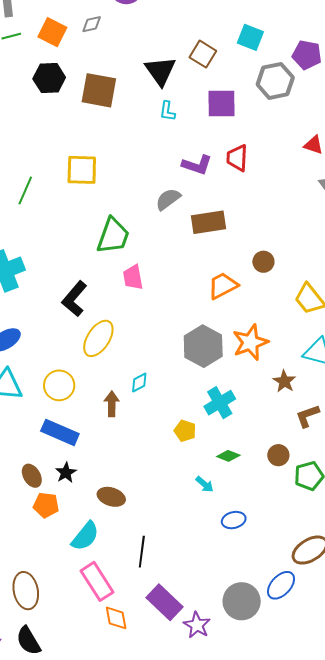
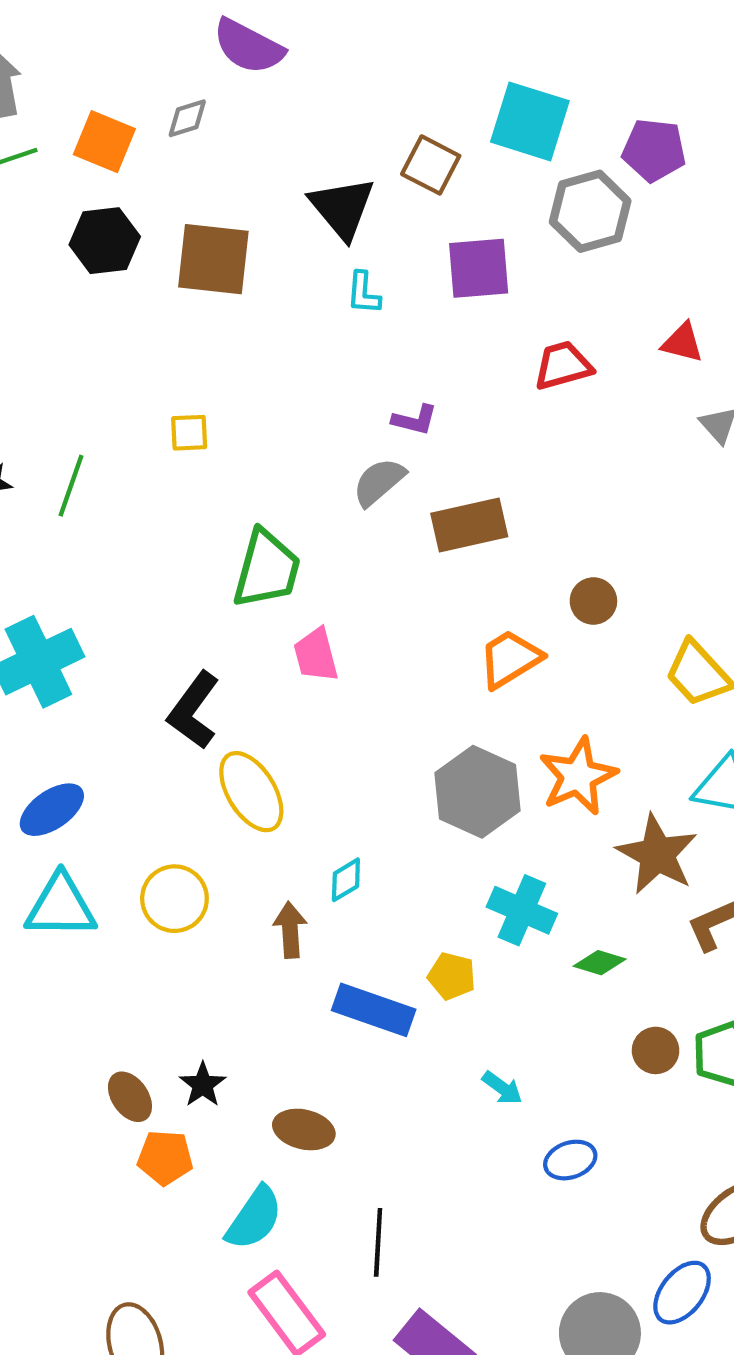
cyan square: (250, 37) -> (530, 121), size x1.4
red trapezoid: (237, 158) -> (563, 366), moved, turned 76
purple L-shape: (197, 165) -> (415, 420), moved, size x0.7
yellow square: (82, 170) -> (189, 433), size x0.6
yellow ellipse: (98, 338) -> (251, 792), turned -60
brown star: (284, 381) -> (657, 854), size x1.6
cyan cross: (220, 403) -> (522, 910), turned -32
blue rectangle: (60, 432) -> (374, 1010), moved
brown circle: (278, 455) -> (656, 1050), moved
green diamond: (228, 456) -> (600, 963), moved

